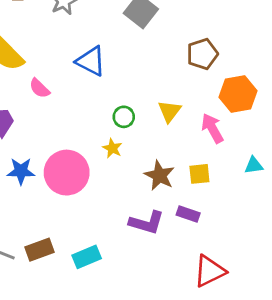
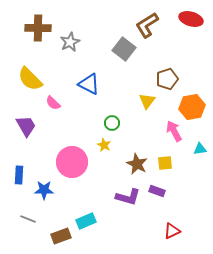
yellow triangle: (169, 111) -> (147, 101), moved
cyan triangle: (254, 165) -> (200, 149), moved
blue star: (21, 171) -> (44, 190), moved
brown rectangle: (39, 250) -> (61, 236), moved
red triangle: (209, 271) -> (172, 231), size x0.7

